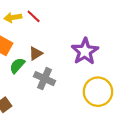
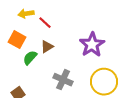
red line: (34, 16) -> (45, 23), moved
gray cross: (45, 79) -> (63, 80), moved

